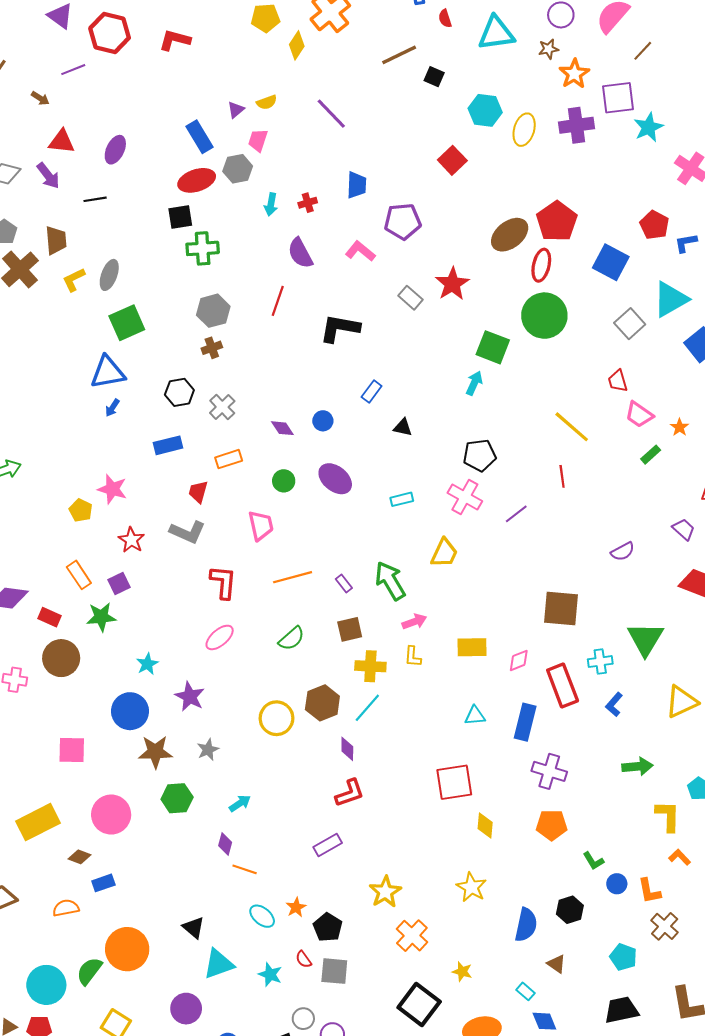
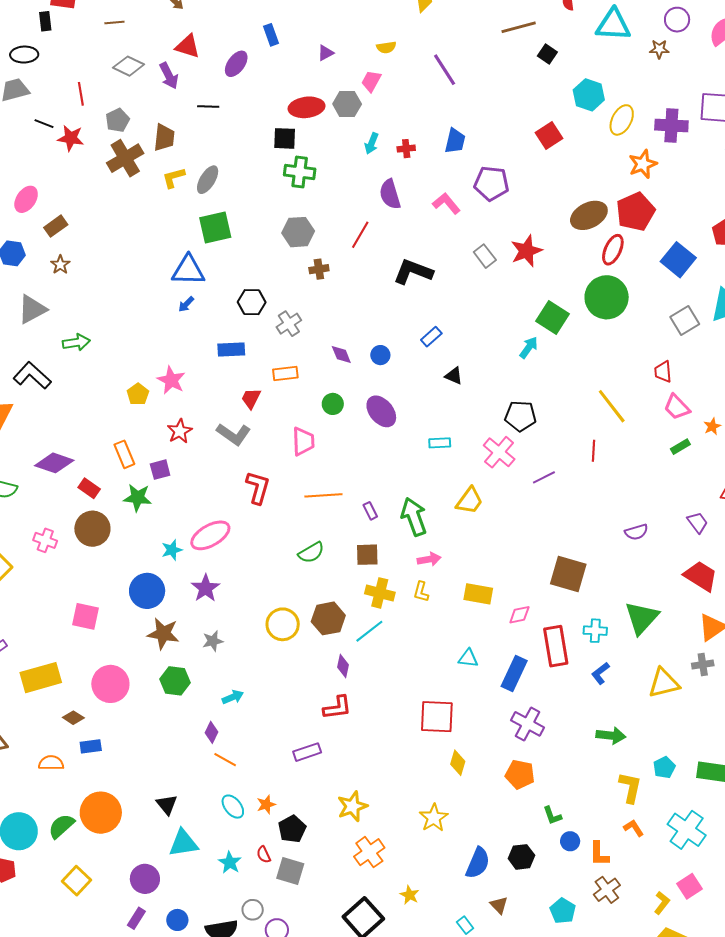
orange star: (574, 74) -> (643, 164), moved
purple triangle: (236, 110) -> (326, 53), moved
blue rectangle: (200, 137) -> (271, 35), moved, size x0.7
brown cross: (212, 348) -> (319, 269), moved
pink ellipse: (220, 637) -> (210, 535), moved, size x1.4

